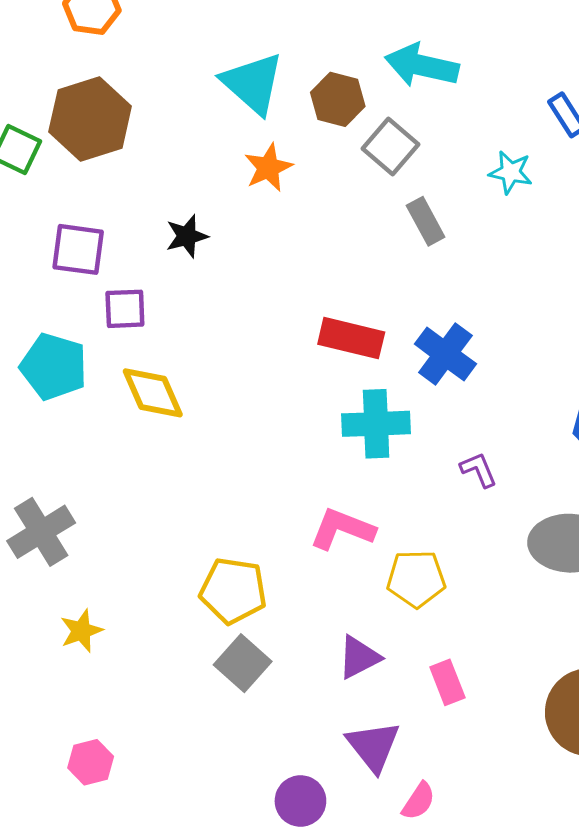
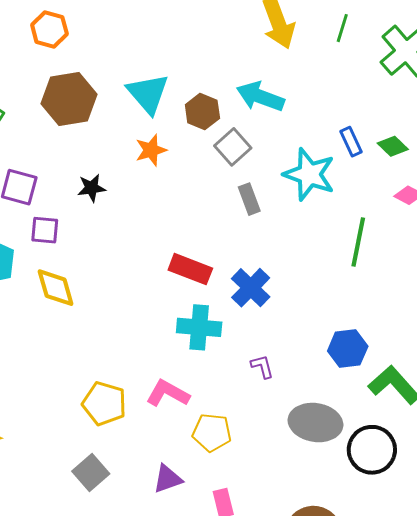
brown hexagon: (90, 119) -> (69, 99), moved
cyan star: (511, 172) -> (309, 174), size x1.8
yellow pentagon: (233, 591) -> (104, 404), moved

